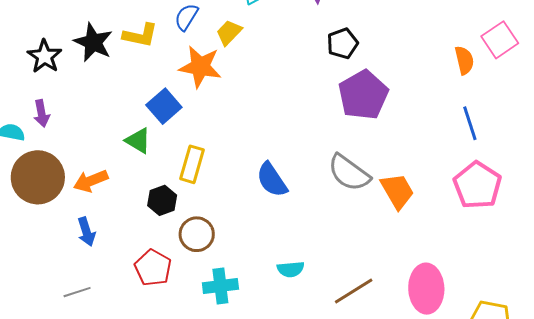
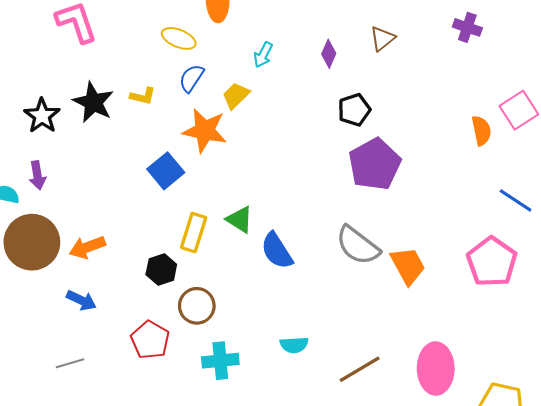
yellow L-shape: (140, 35) -> (143, 96), size x0.7
blue line: (470, 123) -> (516, 200), moved, turned -40
green triangle: (138, 141) -> (240, 220), moved
blue arrow: (86, 232) -> (81, 300), turned -48

